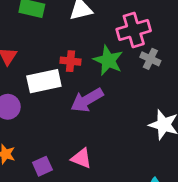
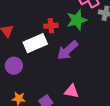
green star: (108, 60) -> (77, 20), turned -30

